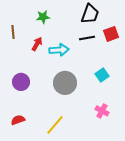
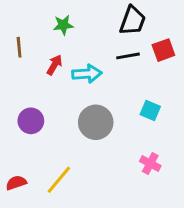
cyan square: (102, 75) -> (150, 110), turned -32
red semicircle: (18, 120) -> (16, 183), moved
yellow line: (55, 125) -> (59, 180), moved

